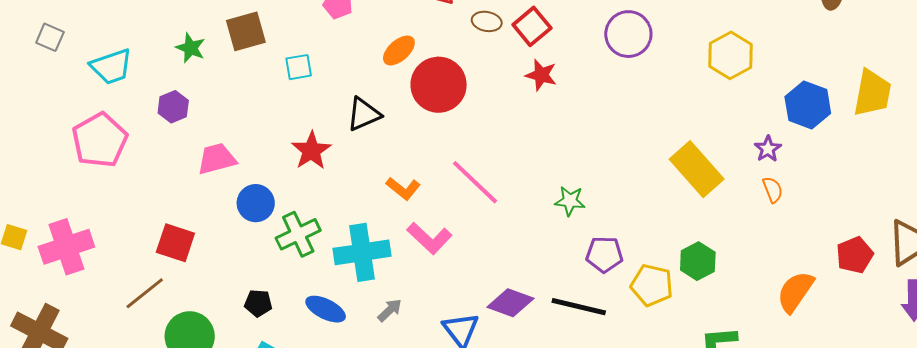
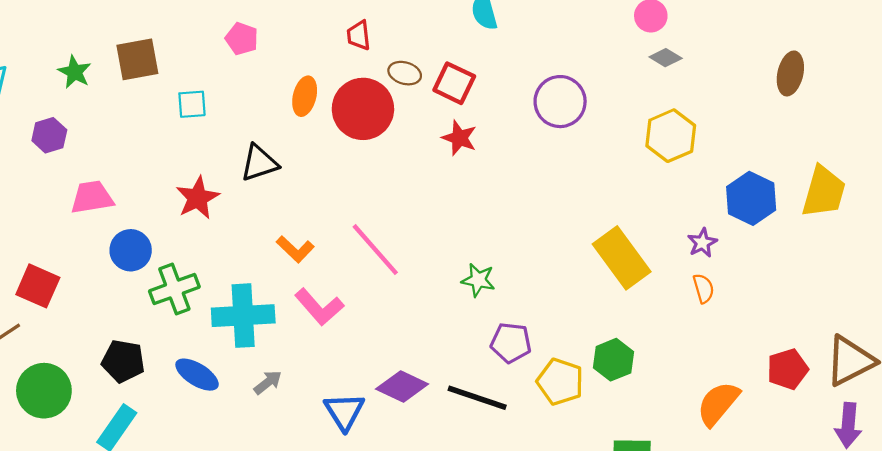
red square: (532, 26) -> (454, 83), turned -30
orange ellipse: (399, 50) -> (305, 96), turned -40
red circle: (439, 85) -> (363, 109), moved
black pentagon: (258, 303) -> (123, 361), size x1.4

